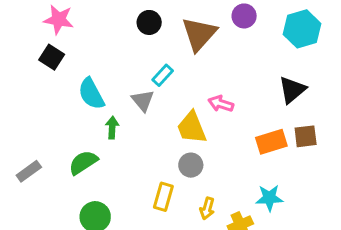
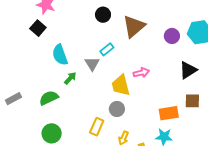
purple circle: (244, 16) -> (172, 36), moved
pink arrow: (221, 104) -> (141, 73), turned 140
green arrow: (112, 128) -> (70, 78), turned 32
orange rectangle: (271, 142) -> (169, 113), moved

